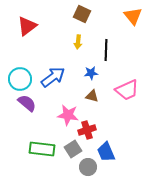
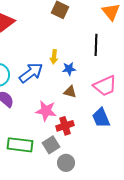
yellow arrow: (78, 42) -> (54, 57), moved
black line: (106, 50) -> (96, 45), moved
blue trapezoid: (106, 152) -> (101, 118), moved

